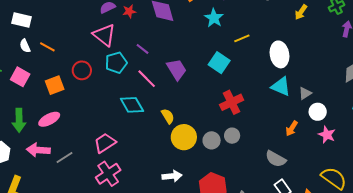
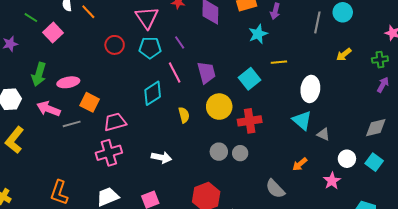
orange square: (55, 85) -> (90, 102), moved, turned 30
gray triangle: (305, 93) -> (323, 134), turned 40
cyan diamond: (132, 105) -> (153, 93), turned 70
white circle: (318, 112) -> (347, 159), moved
yellow circle: (184, 137) -> (219, 107), moved
white arrow: (172, 176) -> (161, 157), moved

